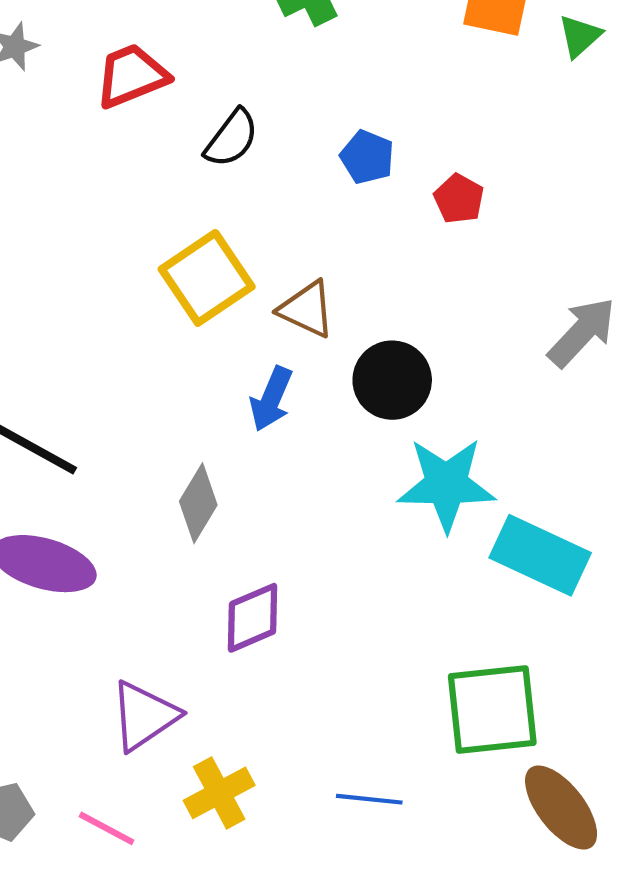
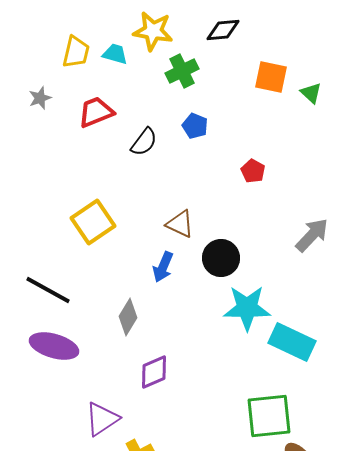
green triangle: (580, 36) -> (311, 93), turned -35
blue pentagon: (367, 157) -> (195, 126), moved
yellow square: (207, 278) -> (93, 222), moved

